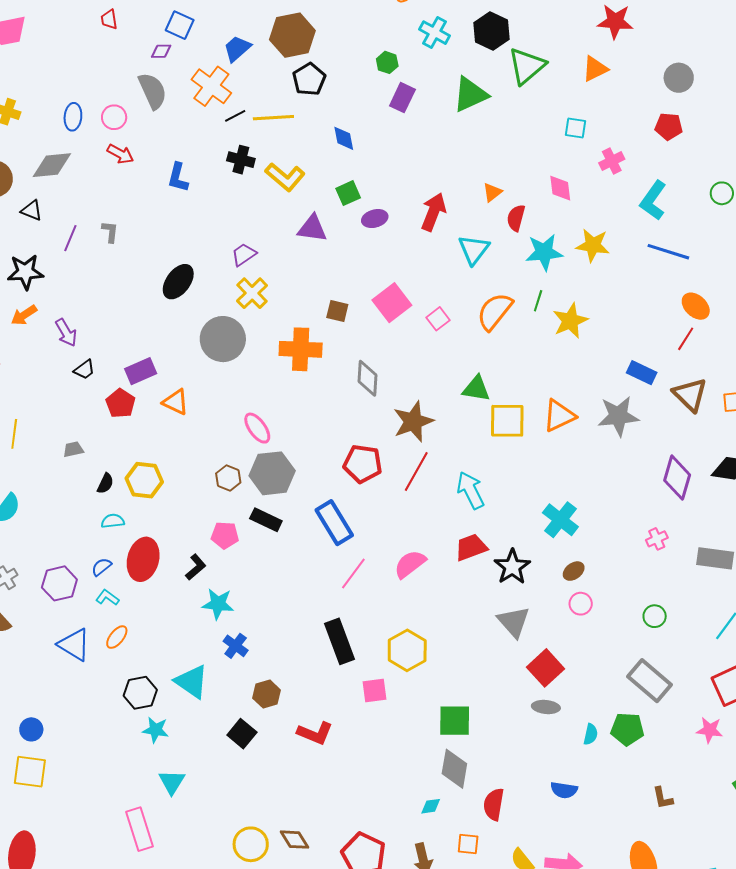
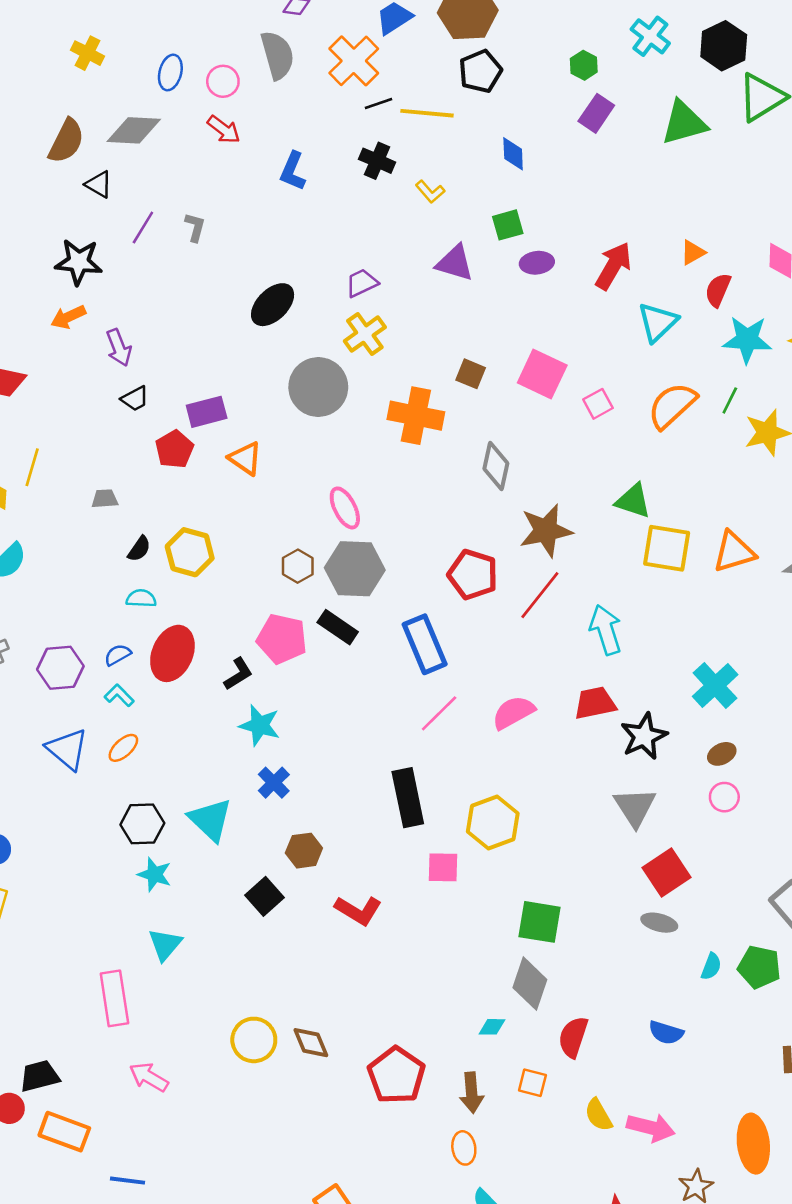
yellow L-shape: (285, 177) -> (430, 192), size x0.6
pink square: (392, 303) -> (542, 374), turned -36
pink pentagon: (225, 535) -> (282, 639), size x1.4

